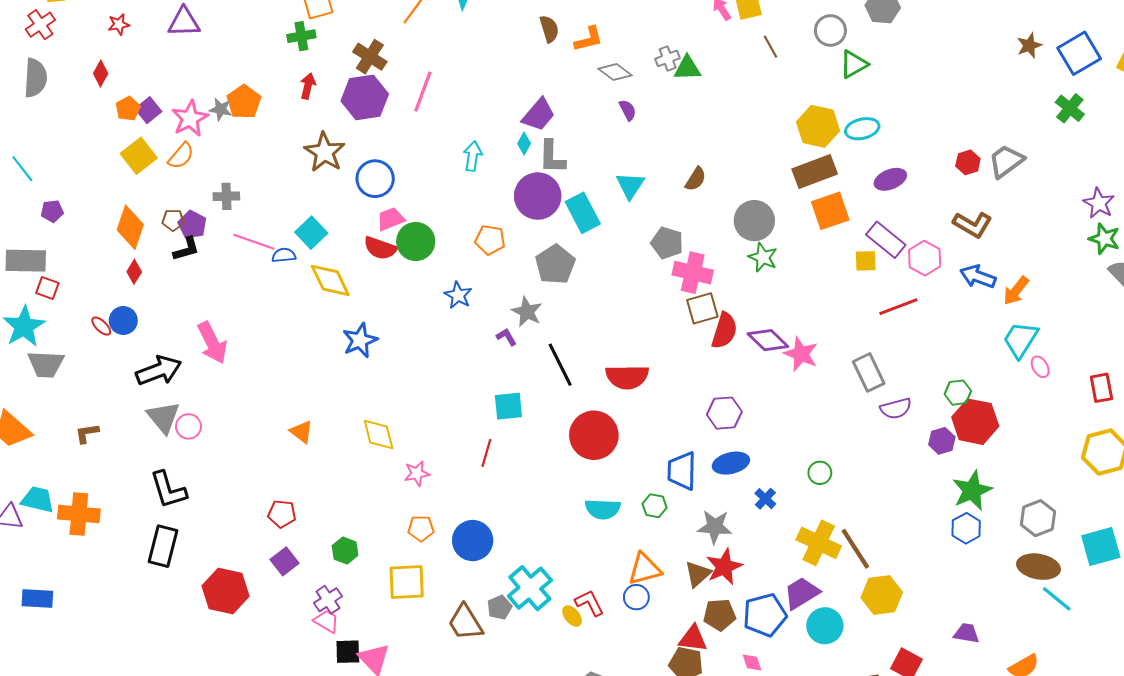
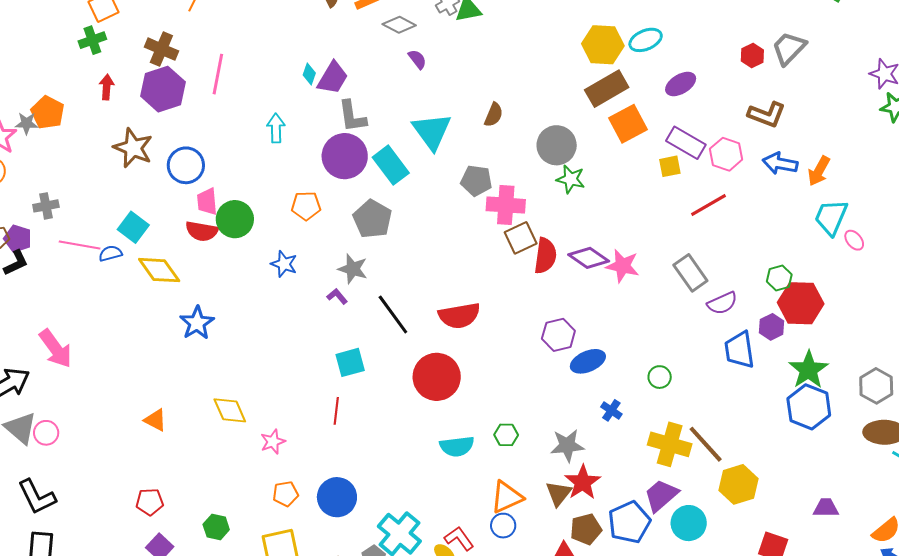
cyan diamond: (524, 143) -> (309, 74), moved
cyan triangle: (630, 185) -> (432, 131), size x1.4
pink trapezoid: (391, 219) -> (207, 202), turned -64
blue ellipse: (731, 463) -> (588, 361), moved
blue trapezoid: (682, 471) -> (739, 350), moved
blue hexagon: (966, 528) -> (809, 407), size x1.5

